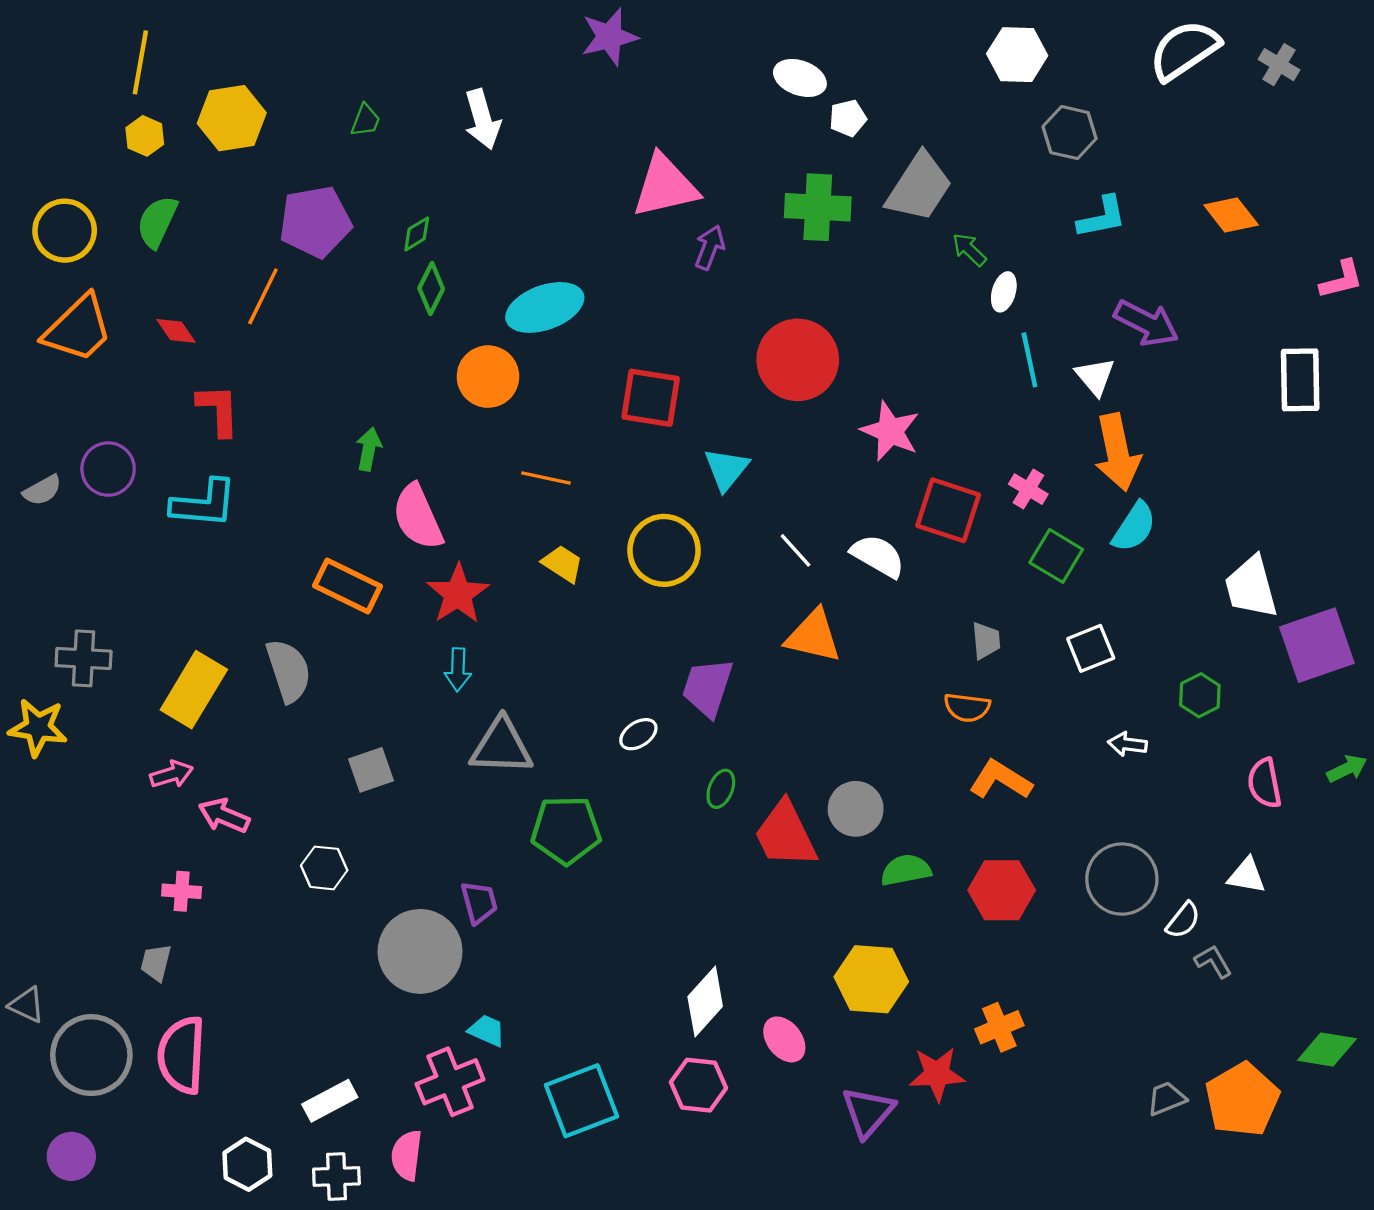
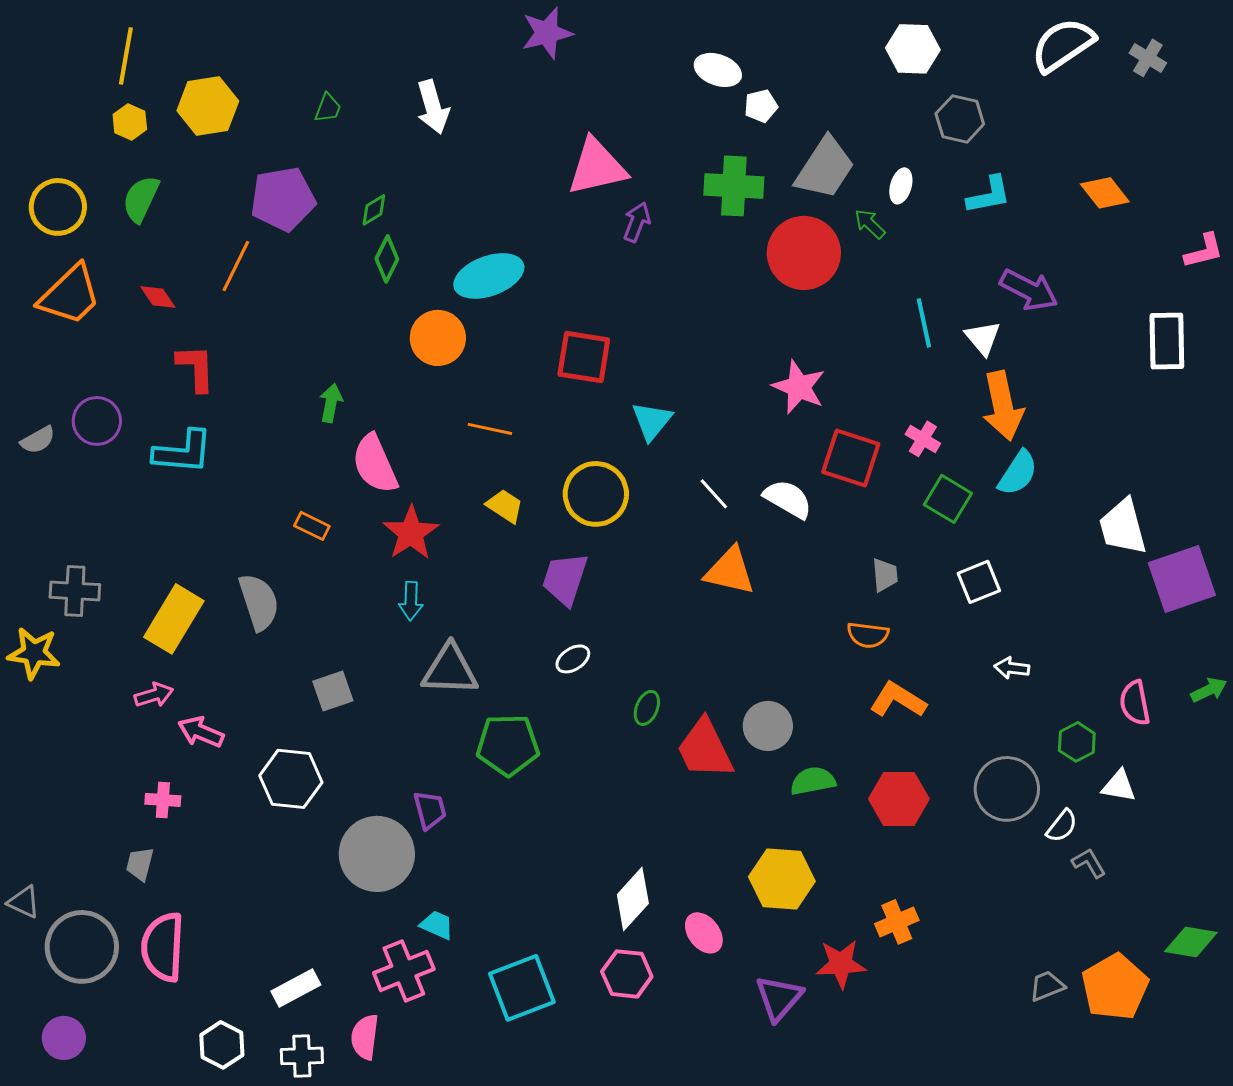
white ellipse: (1004, 292) -> (901, 186), moved
red circle: (798, 360) -> (804, 253), moved
orange rectangle: (348, 586) -> (312, 526), size x0.6
purple trapezoid: (707, 687) -> (565, 579), moved
green hexagon: (1200, 695) -> (1077, 742), moved
white hexagon: (324, 868) -> (291, 779), size x1.5

